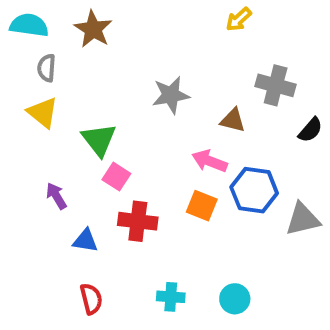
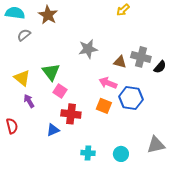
gray semicircle: (47, 68) -> (24, 35), turned 48
gray cross: (276, 85) -> (141, 57), moved
yellow triangle: (43, 113) -> (22, 78), moved
gray triangle: (303, 219) -> (156, 145), moved
blue triangle: (85, 241) -> (53, 130), moved, turned -32
red semicircle: (91, 299) -> (12, 126), moved

